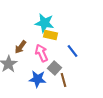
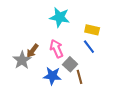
yellow rectangle: (50, 35) -> (92, 30), moved
brown arrow: (20, 47) -> (32, 51), moved

